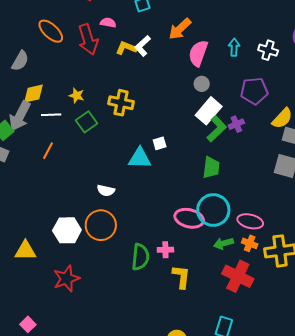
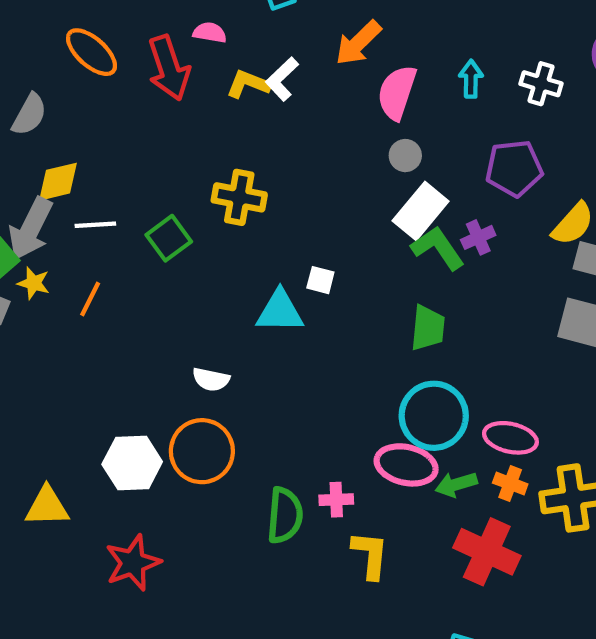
yellow star: (77, 96) -> (34, 283), moved
green L-shape: (217, 129) -> (438, 248), turned -80
white square: (160, 143) -> (320, 280), turned 32
pink ellipse: (189, 218) -> (406, 465), moved

